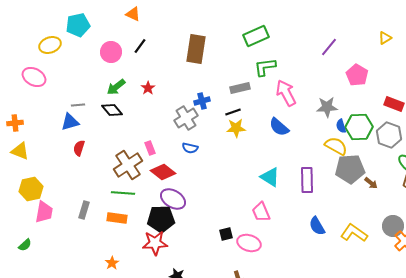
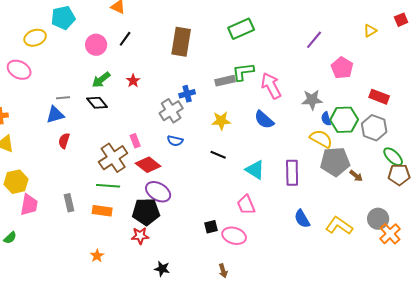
green L-shape: (265, 67) -> (243, 72), moved
black line: (233, 112) -> (218, 155), moved, turned 42
gray rectangle: (84, 210) -> (69, 203), turned -30
red star: (155, 243) -> (140, 236), size x0.7

